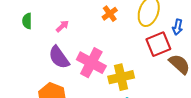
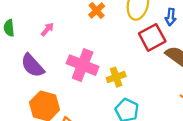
purple semicircle: (59, 57) -> (33, 66), moved
yellow cross: (121, 77) -> (116, 77), size x0.7

